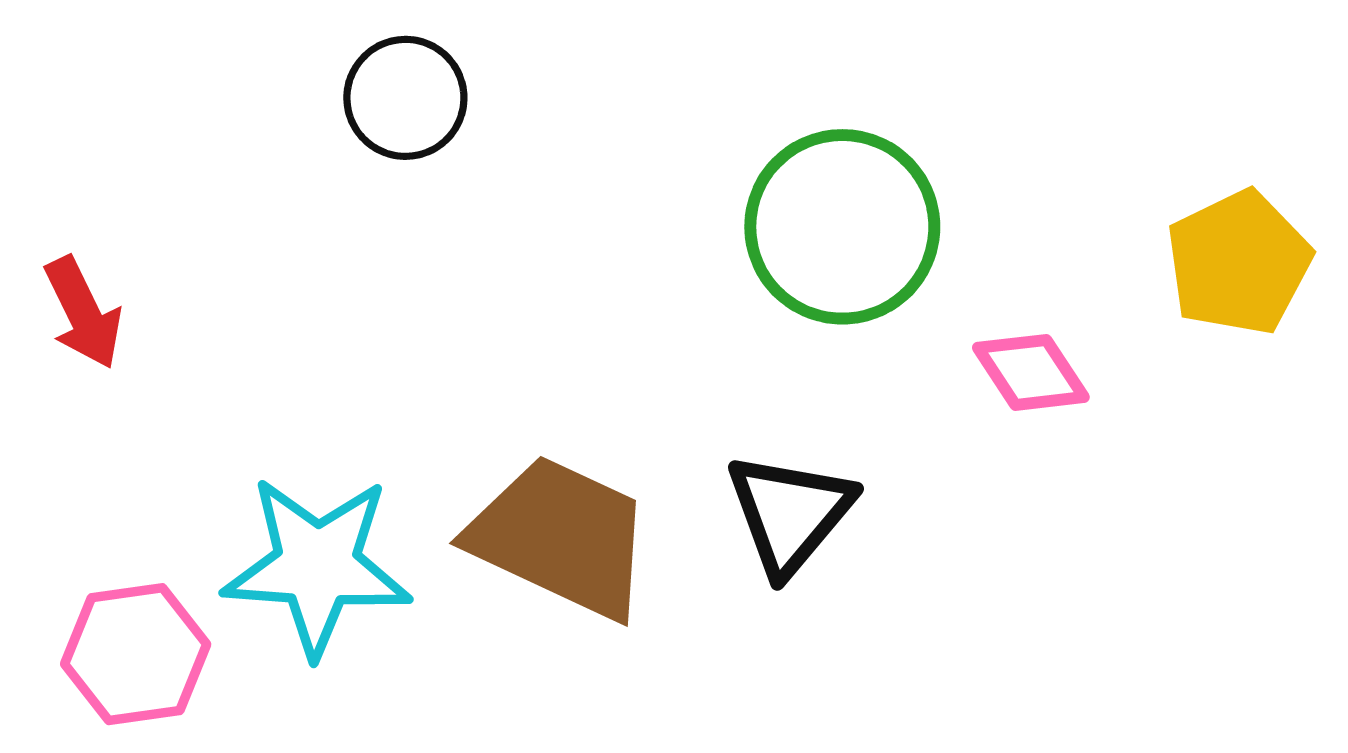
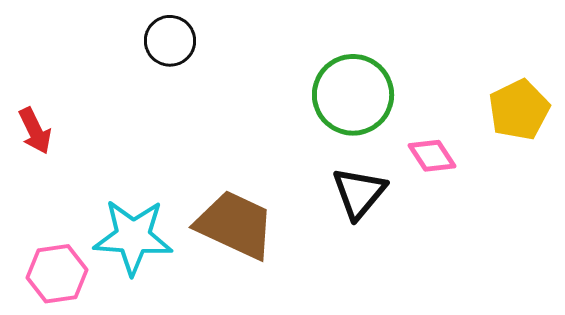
black triangle: (790, 513) -> (359, 193), moved

